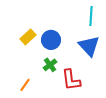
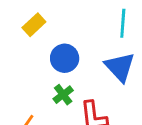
yellow rectangle: (28, 37) -> (34, 25), moved

